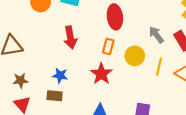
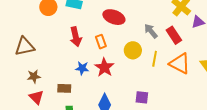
red ellipse: (115, 17) -> (114, 17), turned -60
orange rectangle: (108, 46) -> (101, 42), moved, turned -32
blue star: (60, 75) -> (82, 68), moved

